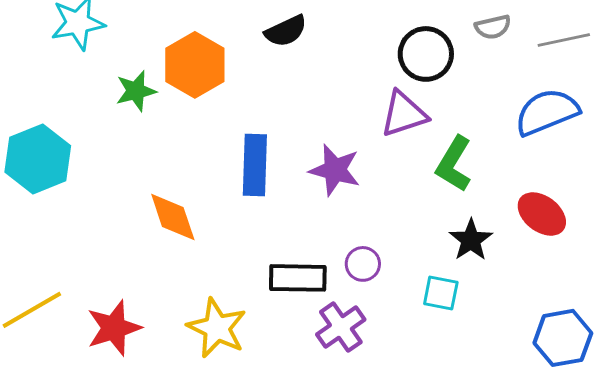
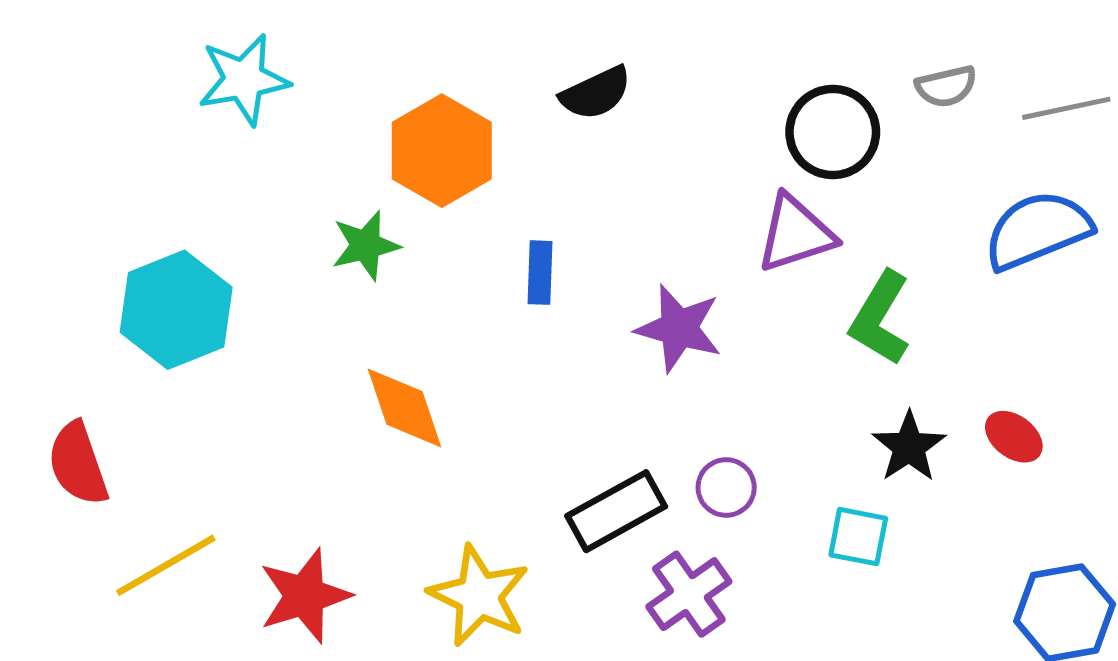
green star: (136, 91) -> (366, 245), moved
blue rectangle: (255, 165) -> (540, 273), moved, size x0.6
red ellipse: (542, 214) -> (1014, 437), moved, size x0.7
black rectangle: (298, 278) -> (616, 511), turned -30

